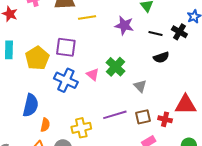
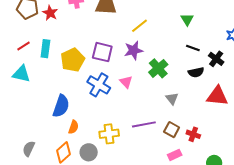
yellow line: (87, 18) -> (139, 26), moved, turned -36
purple star: (124, 25) -> (134, 50), moved, turned -30
black cross: (179, 32) -> (216, 59), moved
green cross: (115, 67) -> (158, 68), moved
red triangle: (186, 105) -> (217, 96), moved
brown square: (143, 117) -> (172, 130), turned 35

